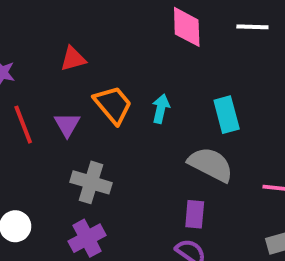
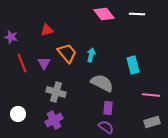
pink diamond: (187, 27) -> (104, 14), turned -35
cyan rectangle: (227, 115) -> (133, 65), moved
gray semicircle: (211, 164) -> (102, 83), moved

